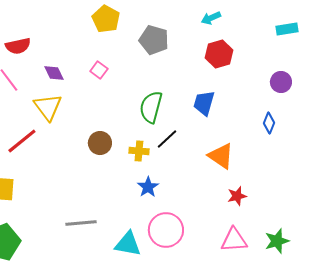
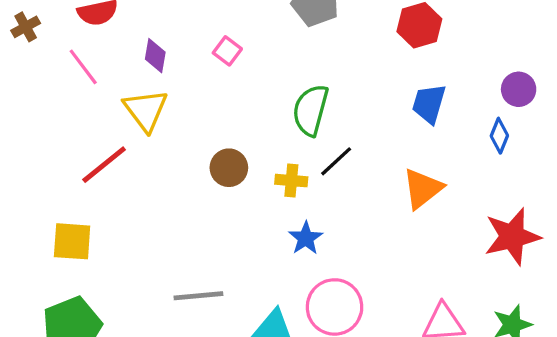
purple diamond: (54, 73) -> (155, 56), turned 35
purple circle: (281, 82) -> (519, 89), moved
blue trapezoid: (204, 103) -> (429, 104), moved
orange triangle: (221, 156) -> (423, 189), turned 48
red star: (237, 196) -> (512, 237), moved, size x1.8

